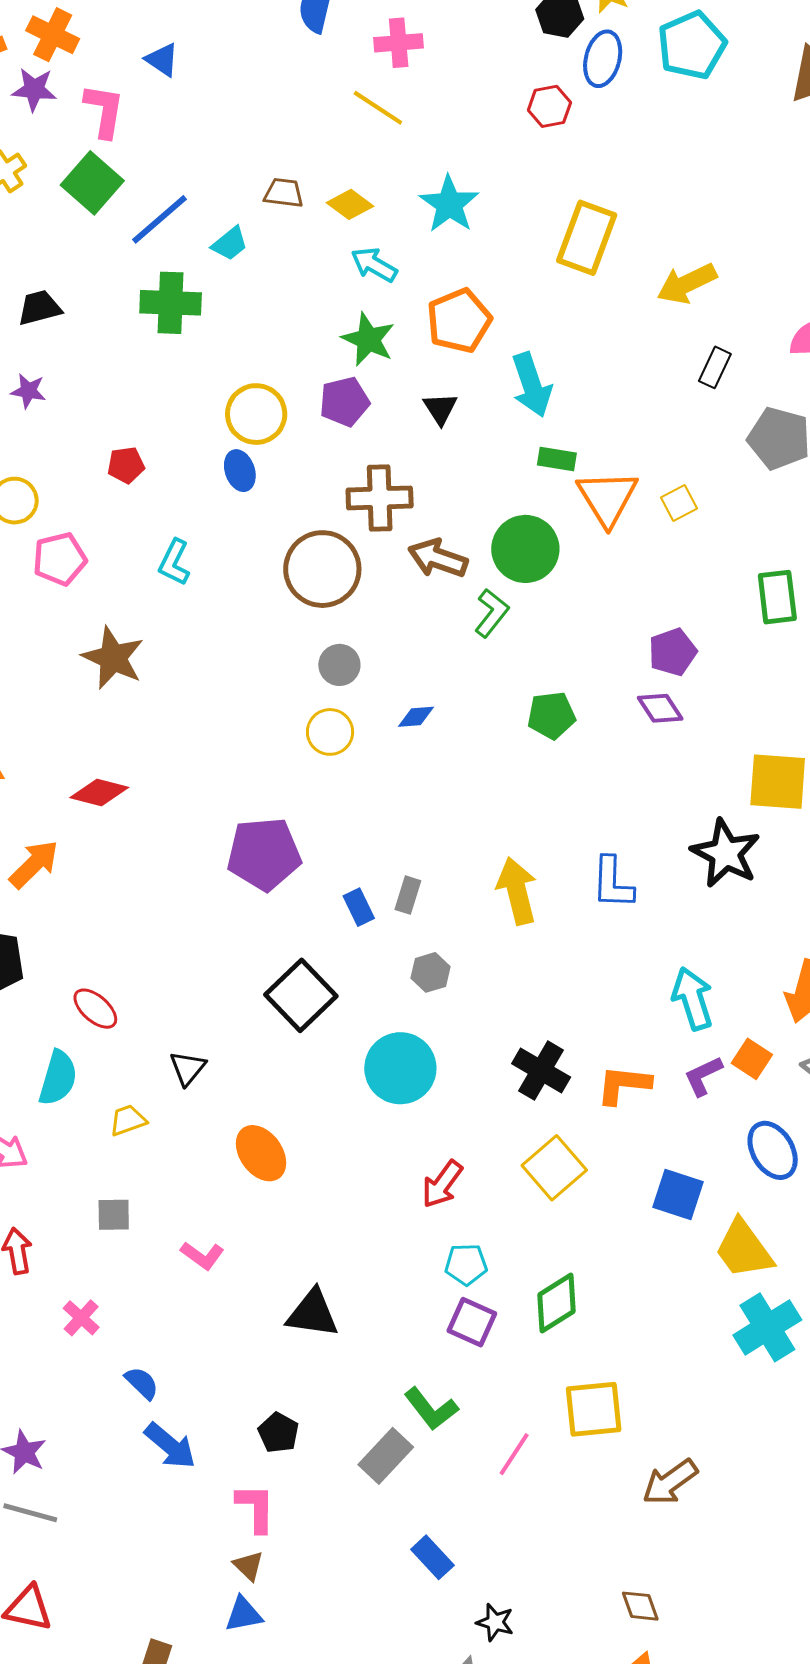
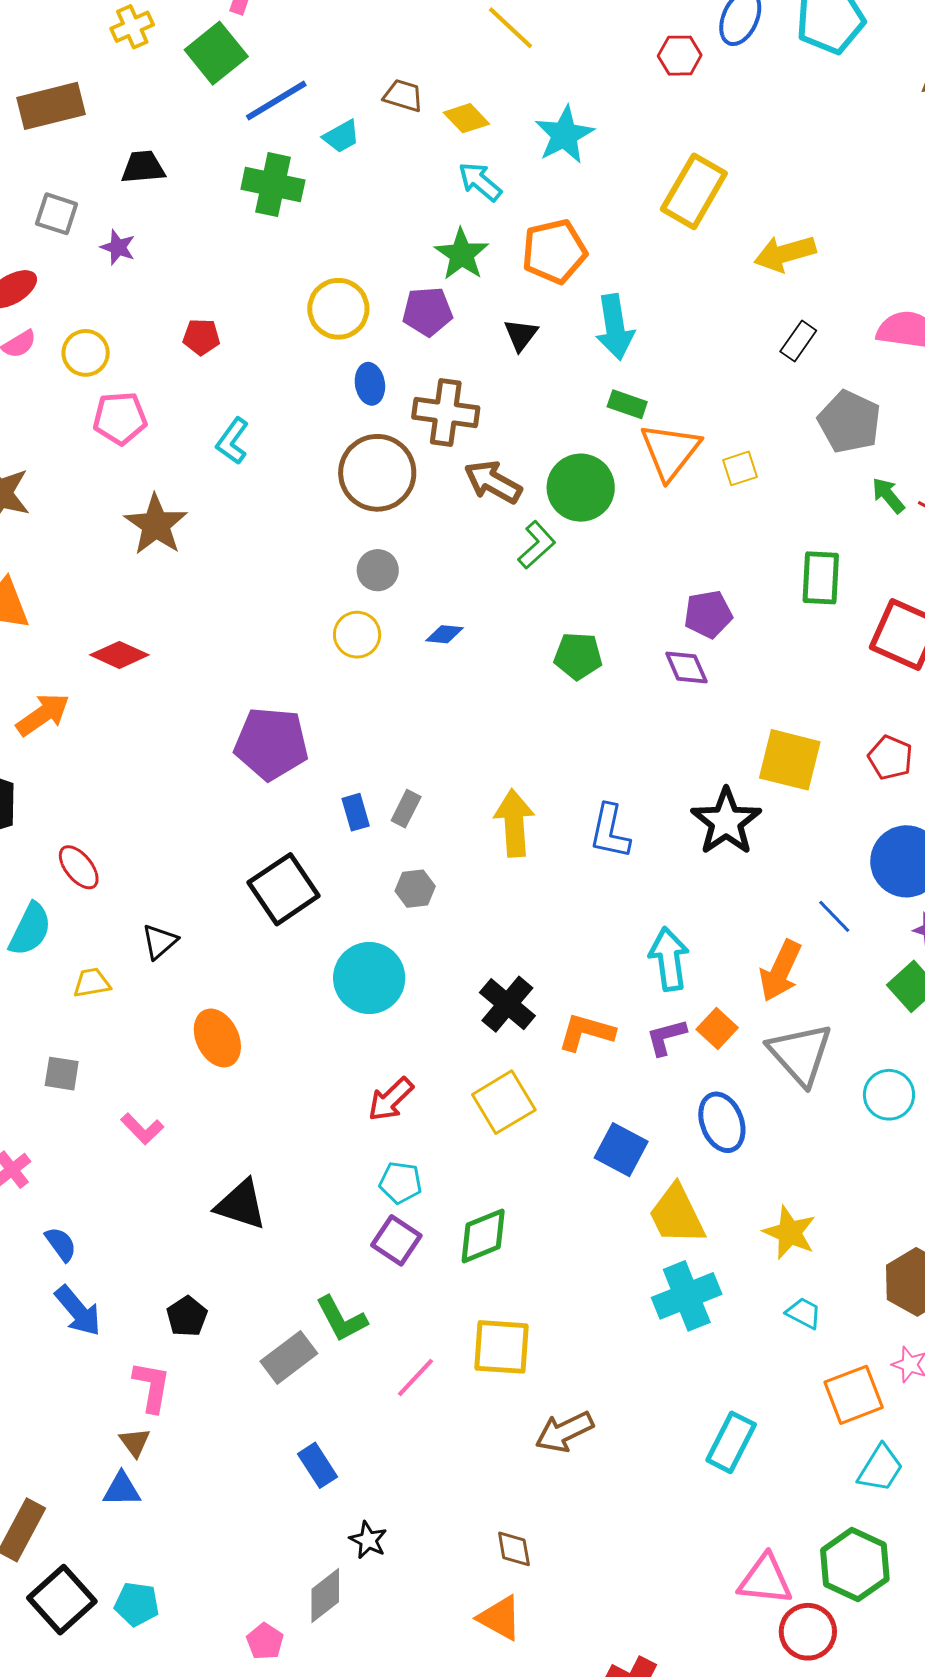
blue ellipse: (240, 471) -> (370, 384), moved

